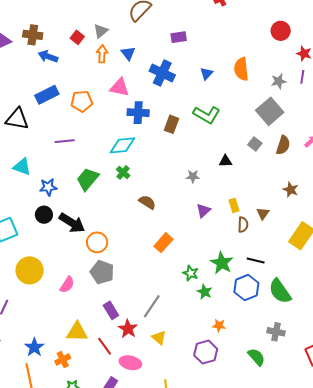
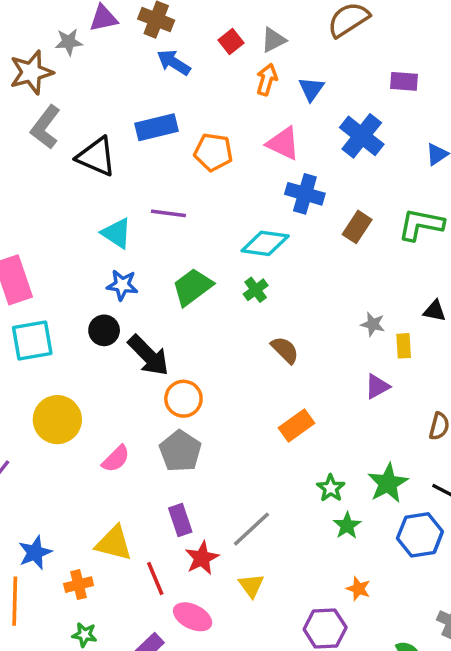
green L-shape: (207, 115) -> (421, 225), turned 148
cyan triangle: (22, 167) -> (116, 233), moved
yellow rectangle: (234, 205) -> (404, 346), moved

